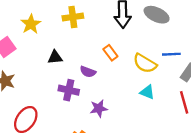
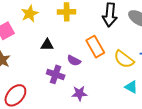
orange rectangle: (110, 53) -> (95, 47), size x1.5
cyan triangle: (147, 92) -> (131, 87), moved

